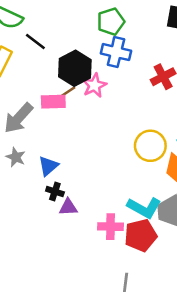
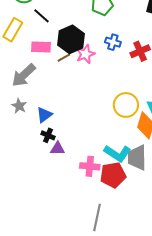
blue cross: (116, 52) -> (113, 42), moved, size x0.7
pink rectangle: (53, 102) -> (41, 47), moved

